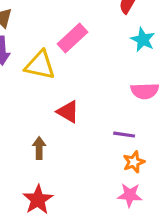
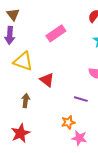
yellow triangle: (40, 65) -> (23, 61), moved
orange star: (134, 162) -> (68, 122), moved

